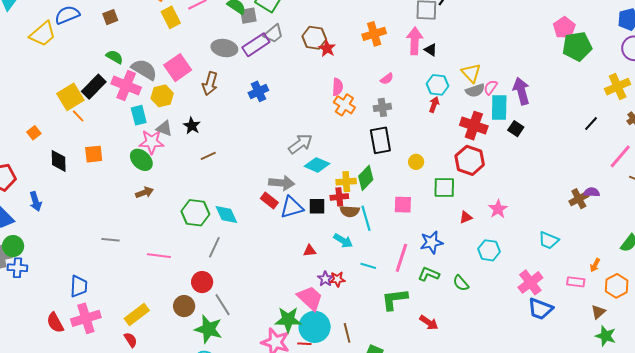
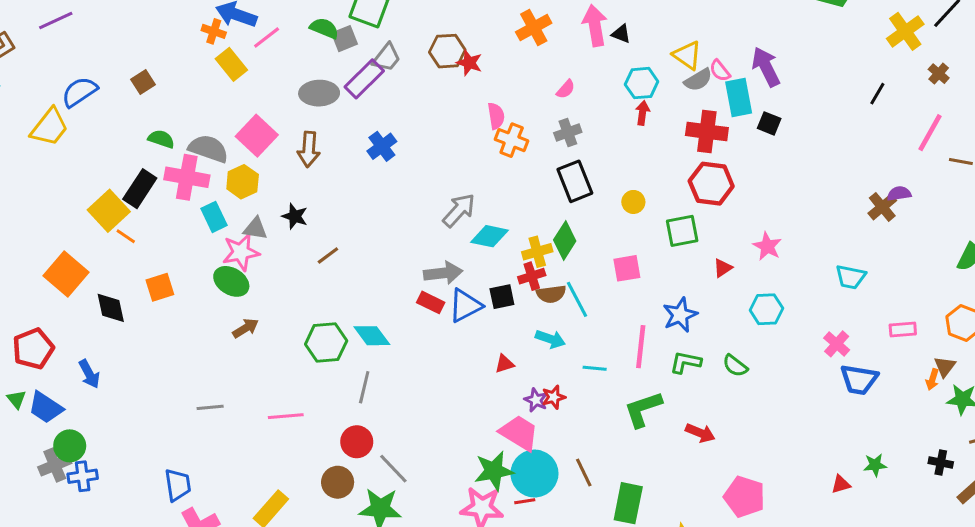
pink semicircle: (491, 87) -> (720, 71), turned -63
orange square: (34, 133) -> (66, 274), size x2.0
orange arrow: (595, 265) -> (932, 379), moved
pink cross: (530, 282) -> (837, 344), size x0.7

